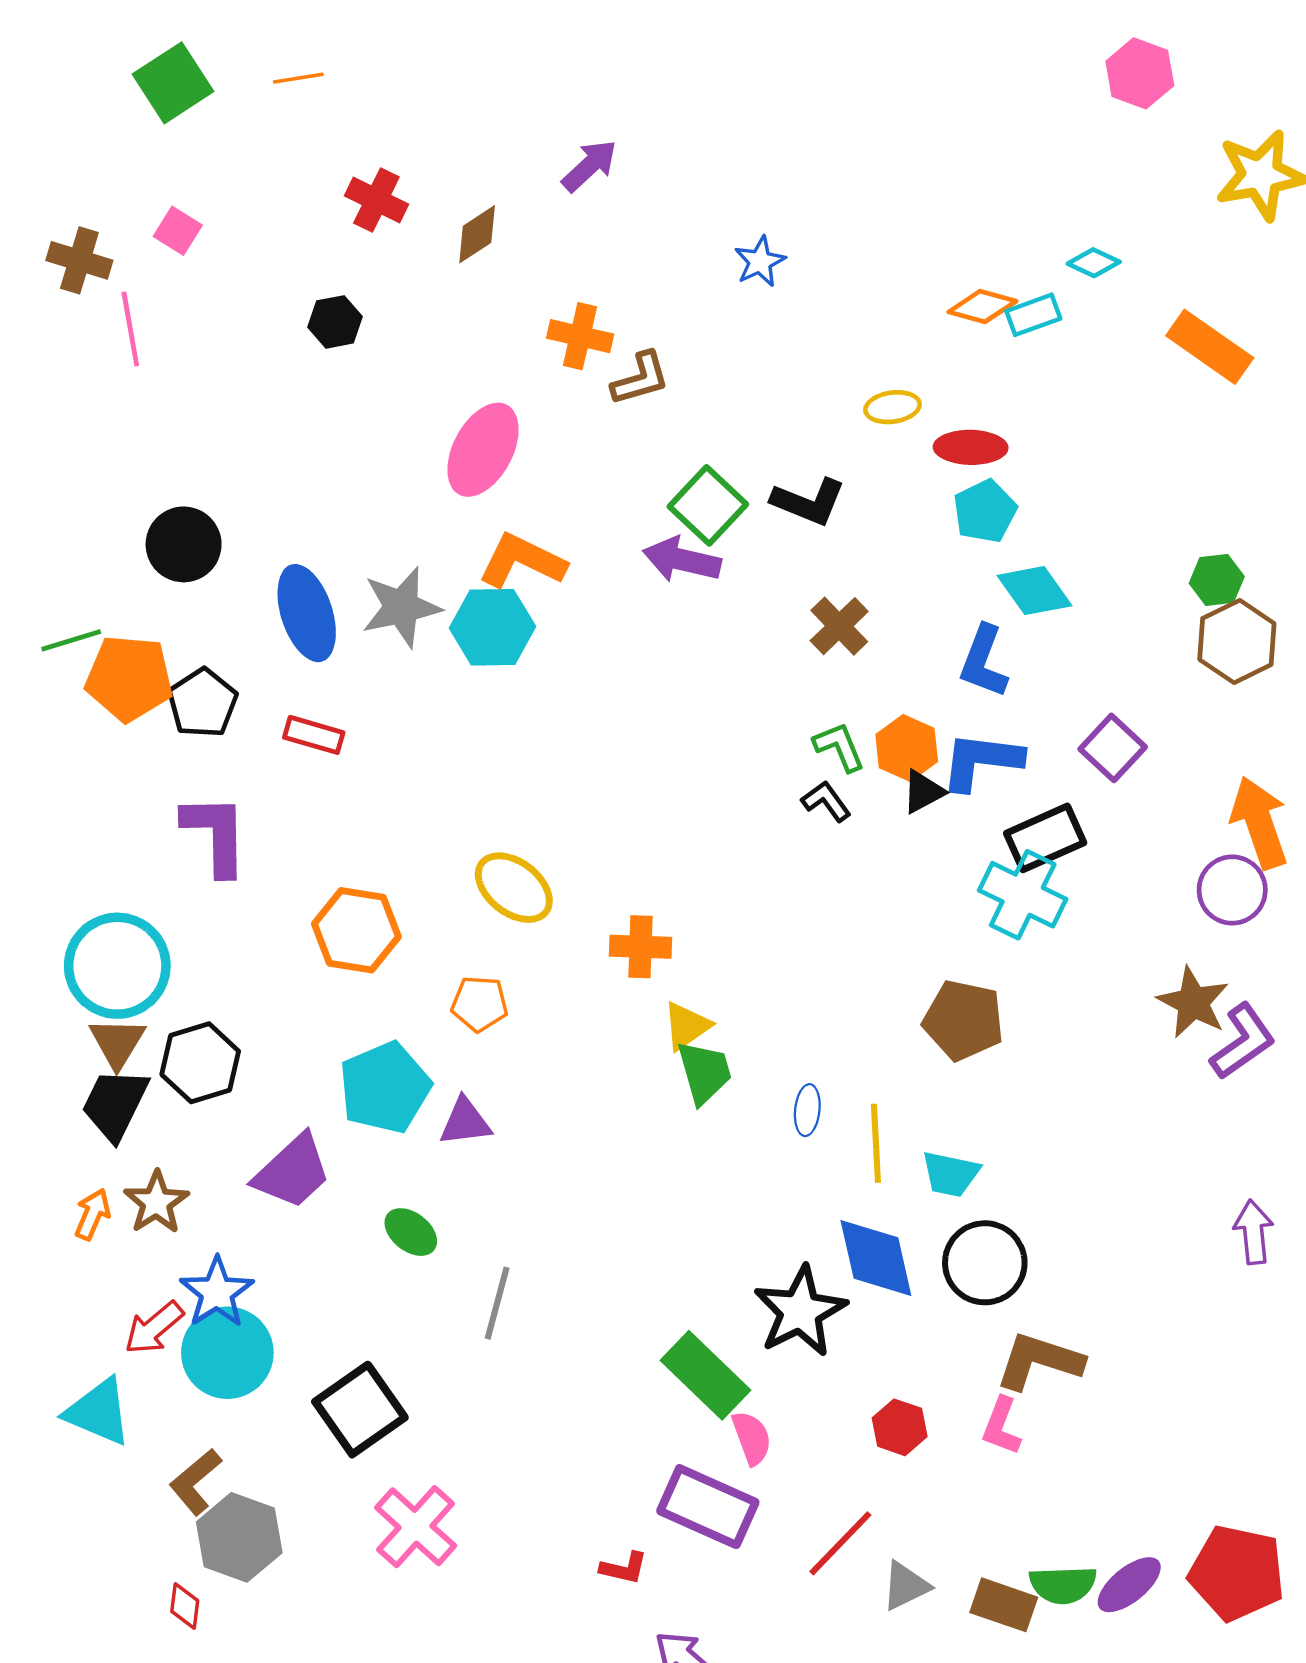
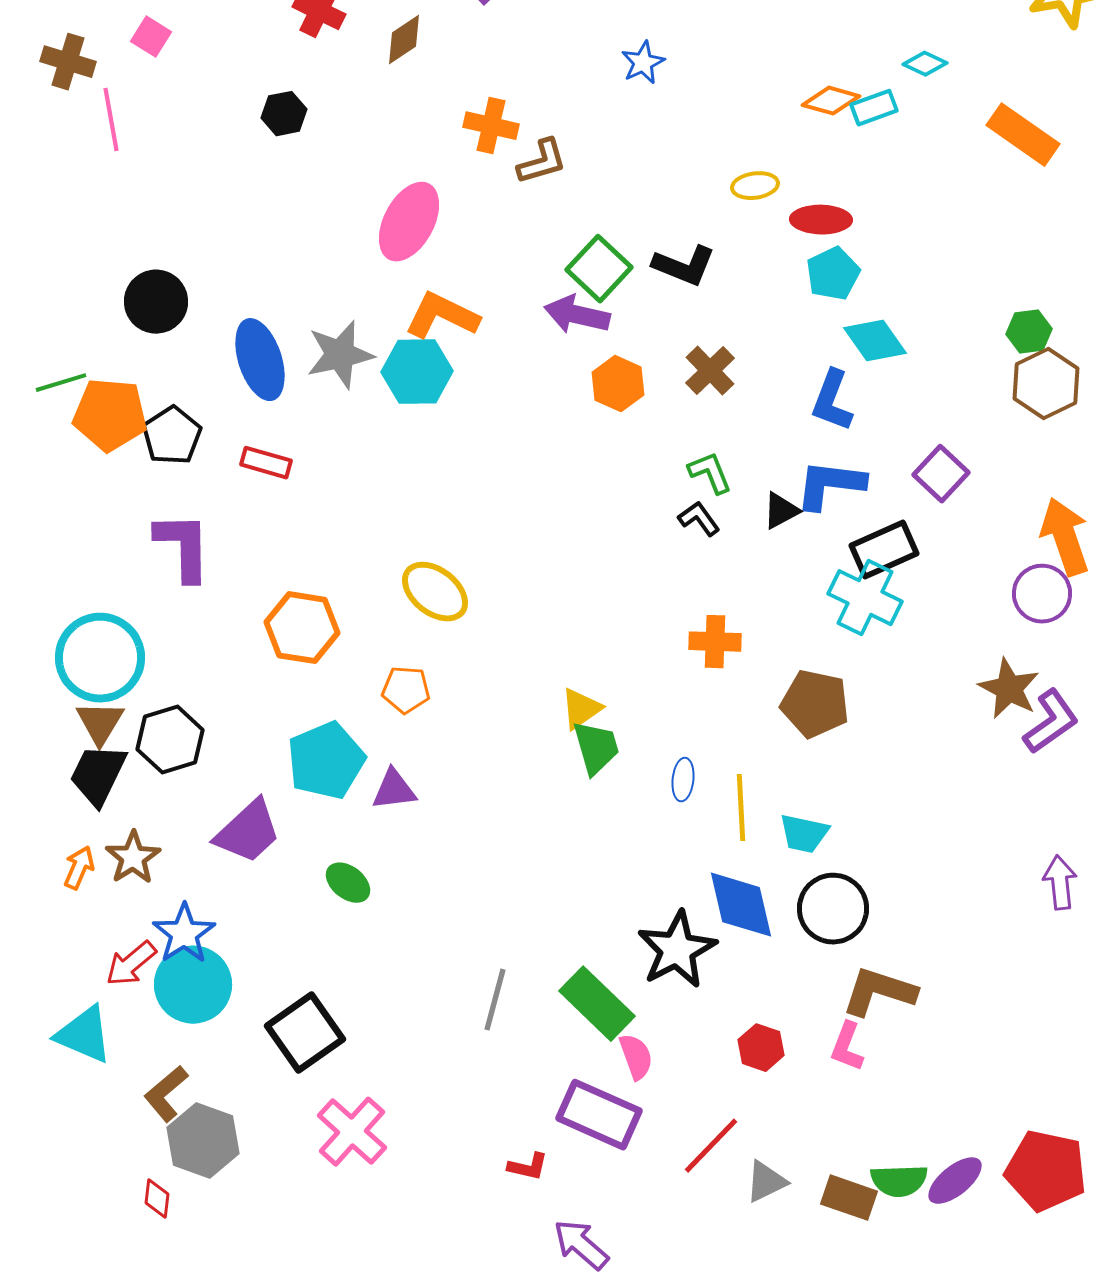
orange hexagon: (907, 748) -> (618, 384), moved
orange cross: (640, 947) -> (715, 642), moved
gray line: (497, 1303) -> (495, 1000), moved

